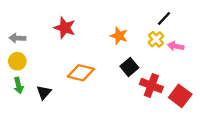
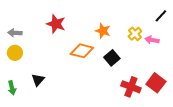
black line: (164, 18) -> (161, 16), moved
orange diamond: (81, 73) -> (82, 51), moved
green arrow: (18, 85) -> (12, 88), moved
red cross: (151, 85) -> (131, 87), moved

